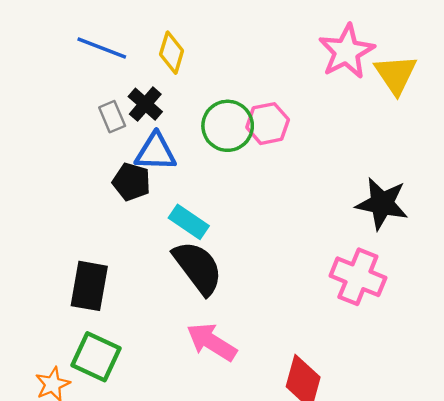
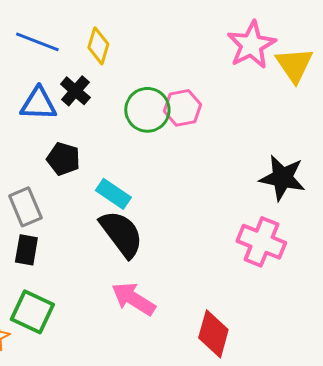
gray rectangle: (112, 117) -> (25, 207), moved, size x1.4
blue triangle: (156, 152) -> (38, 104), moved
black rectangle: (89, 286) -> (26, 250), size x0.7

